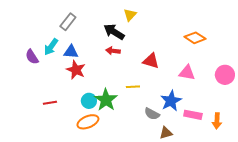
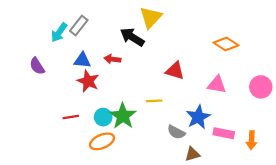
yellow triangle: (130, 15) -> (151, 17), size x1.5
cyan arrow: (51, 47) -> (59, 32), moved
red arrow: (113, 51) -> (112, 59), moved
red line: (50, 103) -> (71, 117), moved

